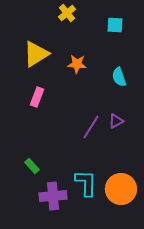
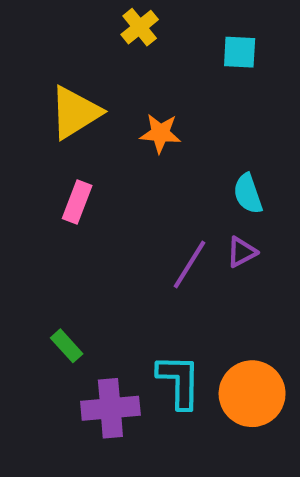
cyan semicircle: (119, 77) -> (248, 194), moved

